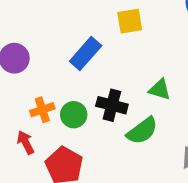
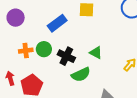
green circle: (74, 115) -> (44, 49), moved
red arrow: (26, 142) -> (10, 78), moved

